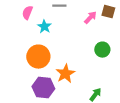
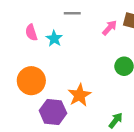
pink semicircle: (27, 13) -> (31, 33), moved, turned -40
orange circle: (38, 57) -> (31, 81), moved

